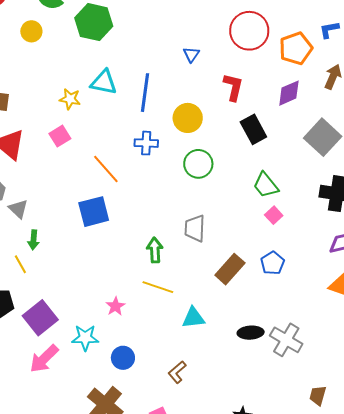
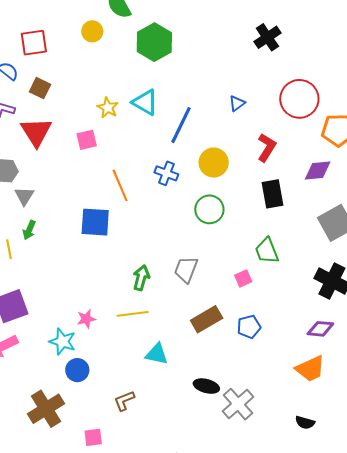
pink square: (274, 215) -> (243, 278), moved
yellow line: (158, 287) -> (133, 314), turned -44
cyan star: (85, 338) -> (62, 341), moved

